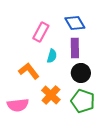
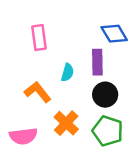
blue diamond: (75, 23) -> (114, 34), moved
pink rectangle: (41, 32) -> (39, 37), moved, turned -36

